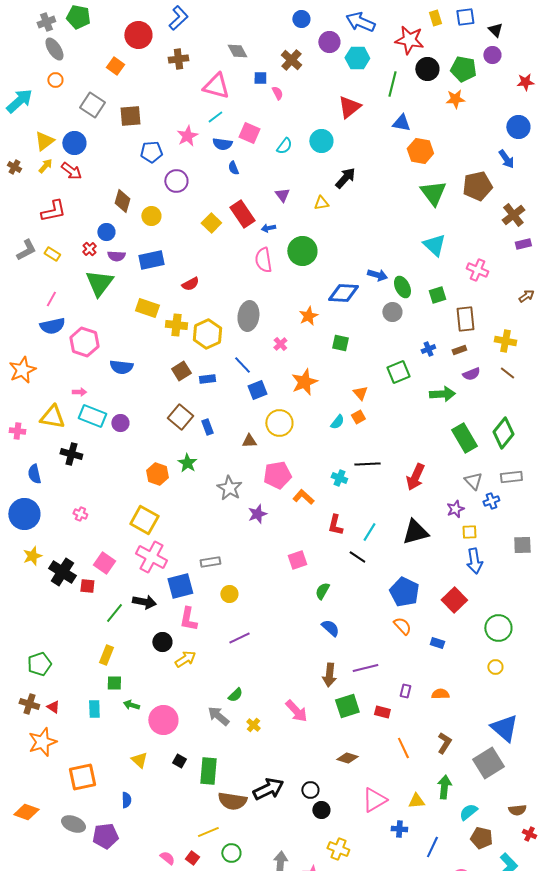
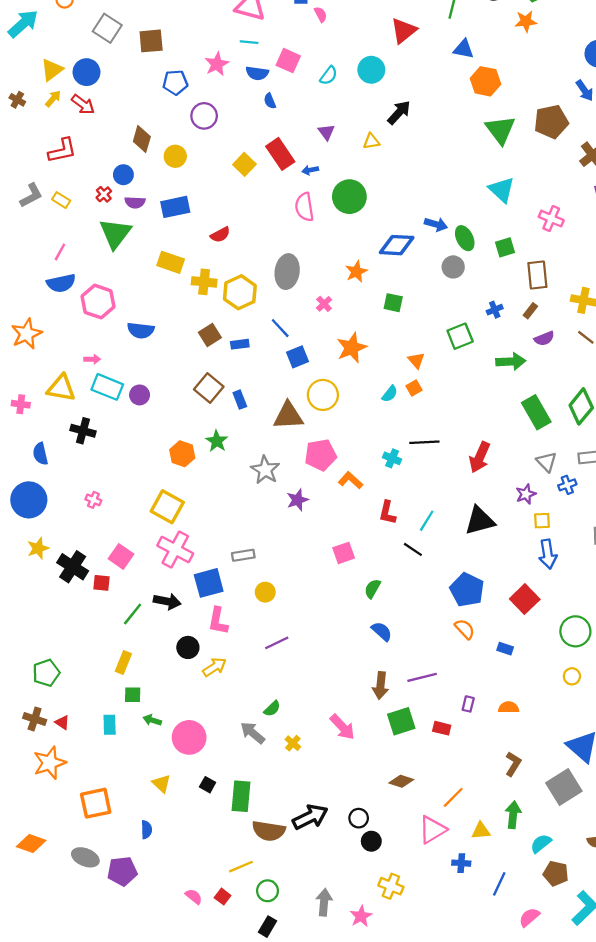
cyan line: (215, 117) -> (249, 42), turned 42
brown rectangle: (459, 350) -> (530, 311), turned -32
brown triangle: (249, 441) -> (288, 416), size x1.8
orange line: (403, 748) -> (453, 797), moved, turned 70

